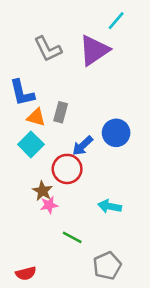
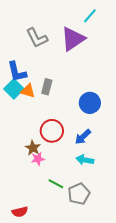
cyan square: (31, 144) -> (14, 89), moved
blue arrow: (83, 146) -> (83, 137), moved
gray pentagon: (107, 266) -> (79, 194), moved

